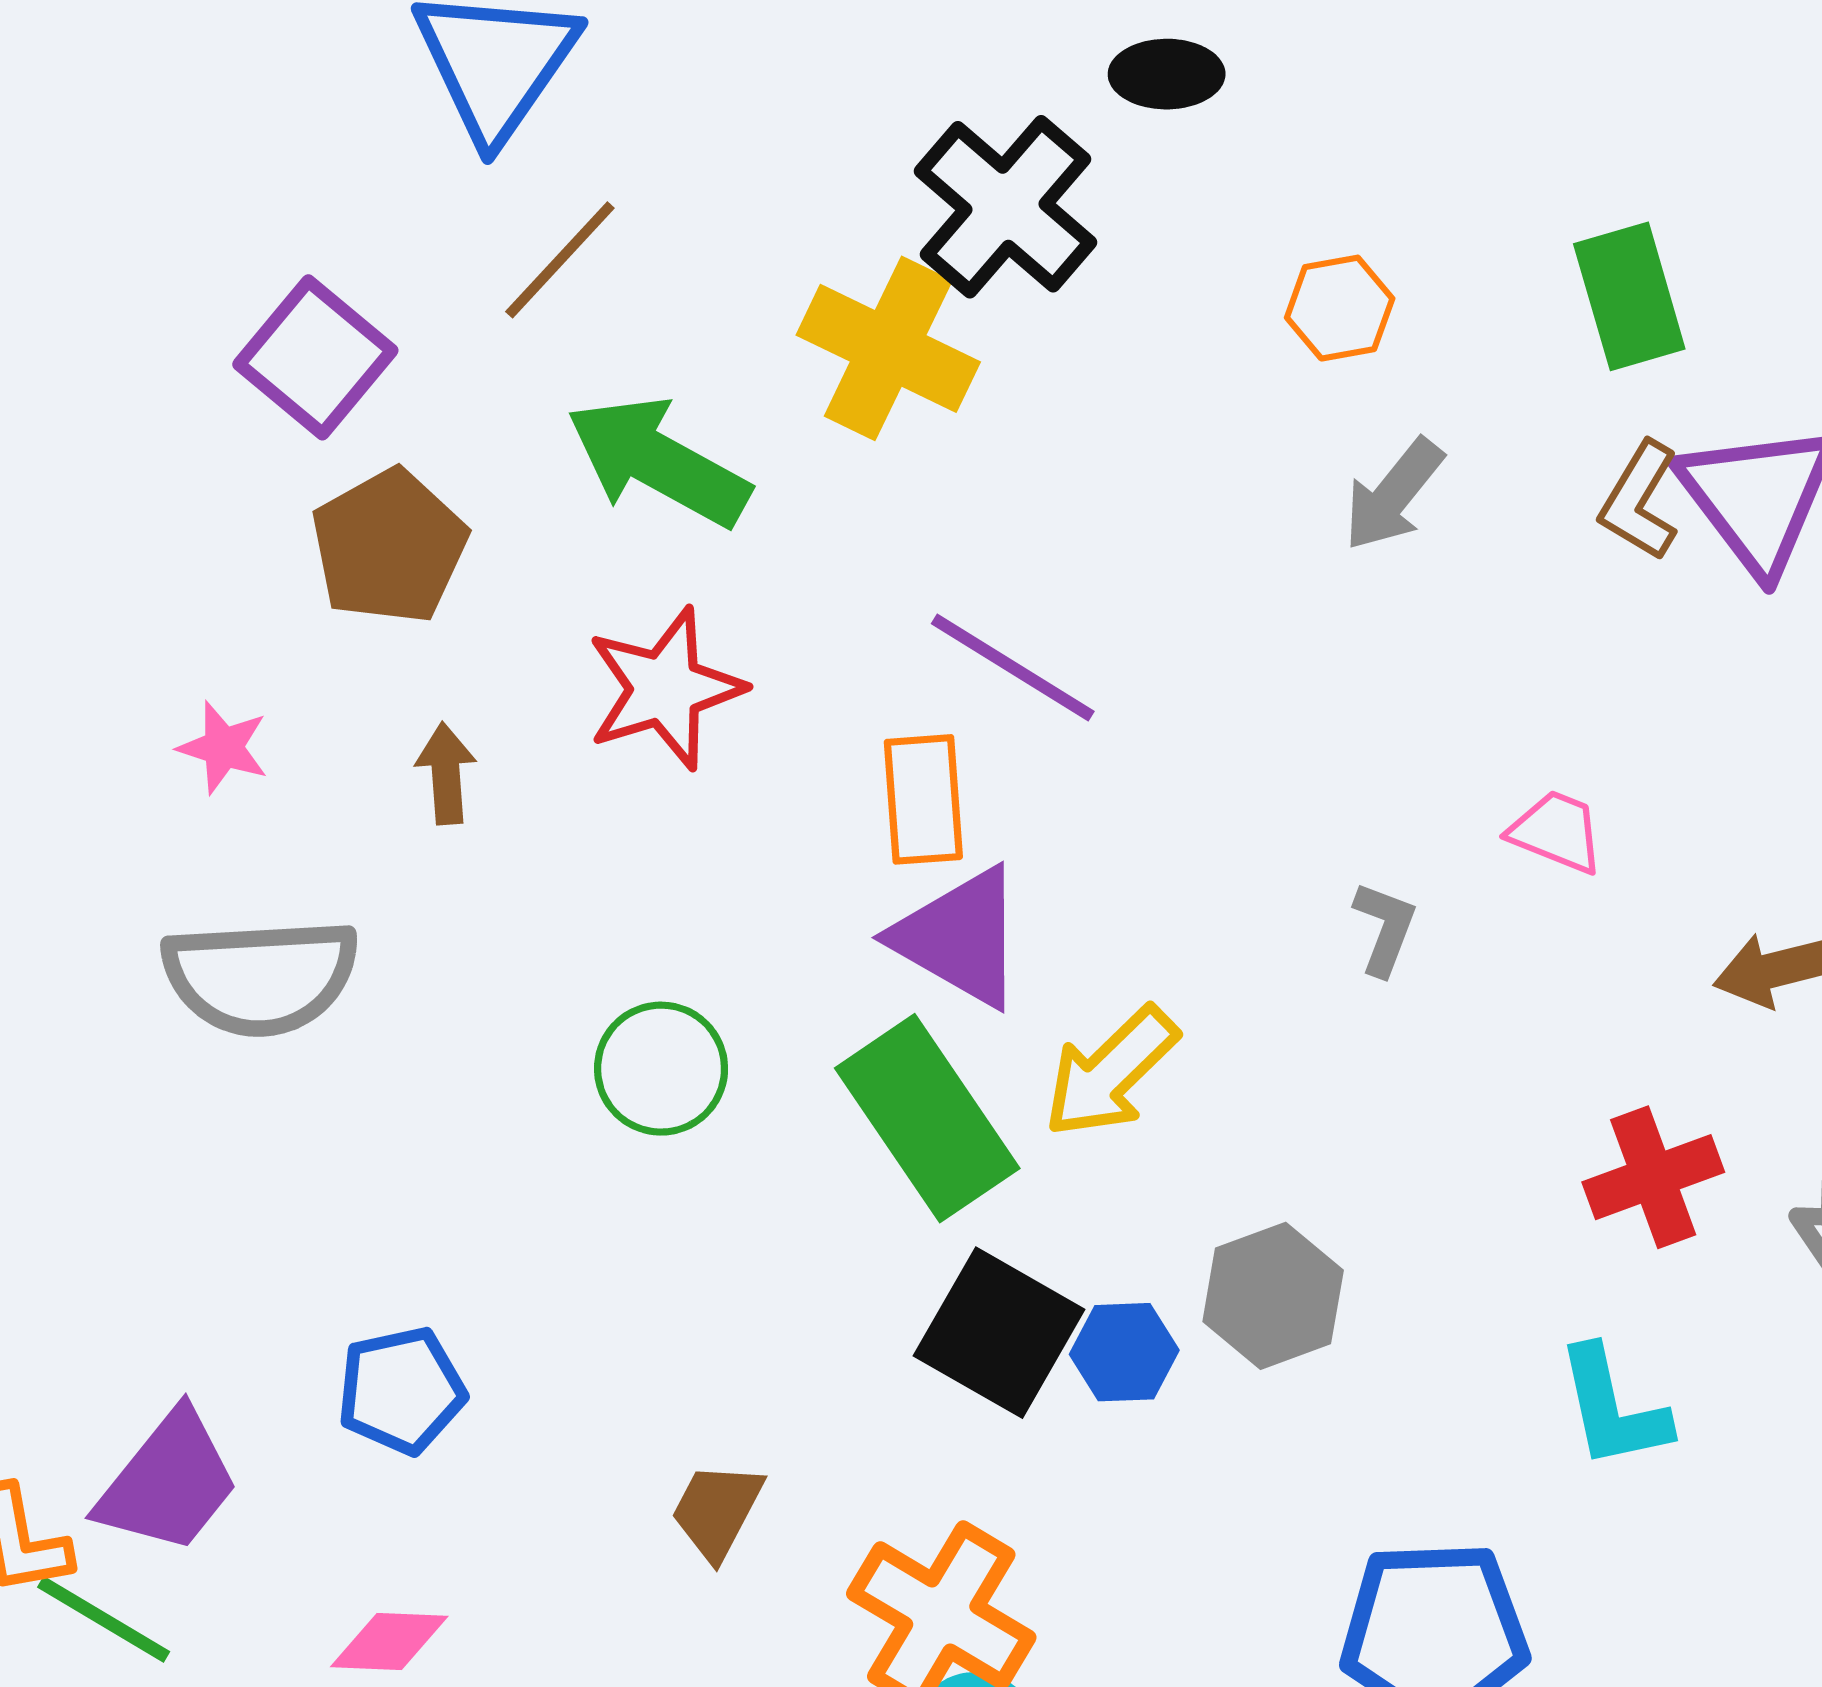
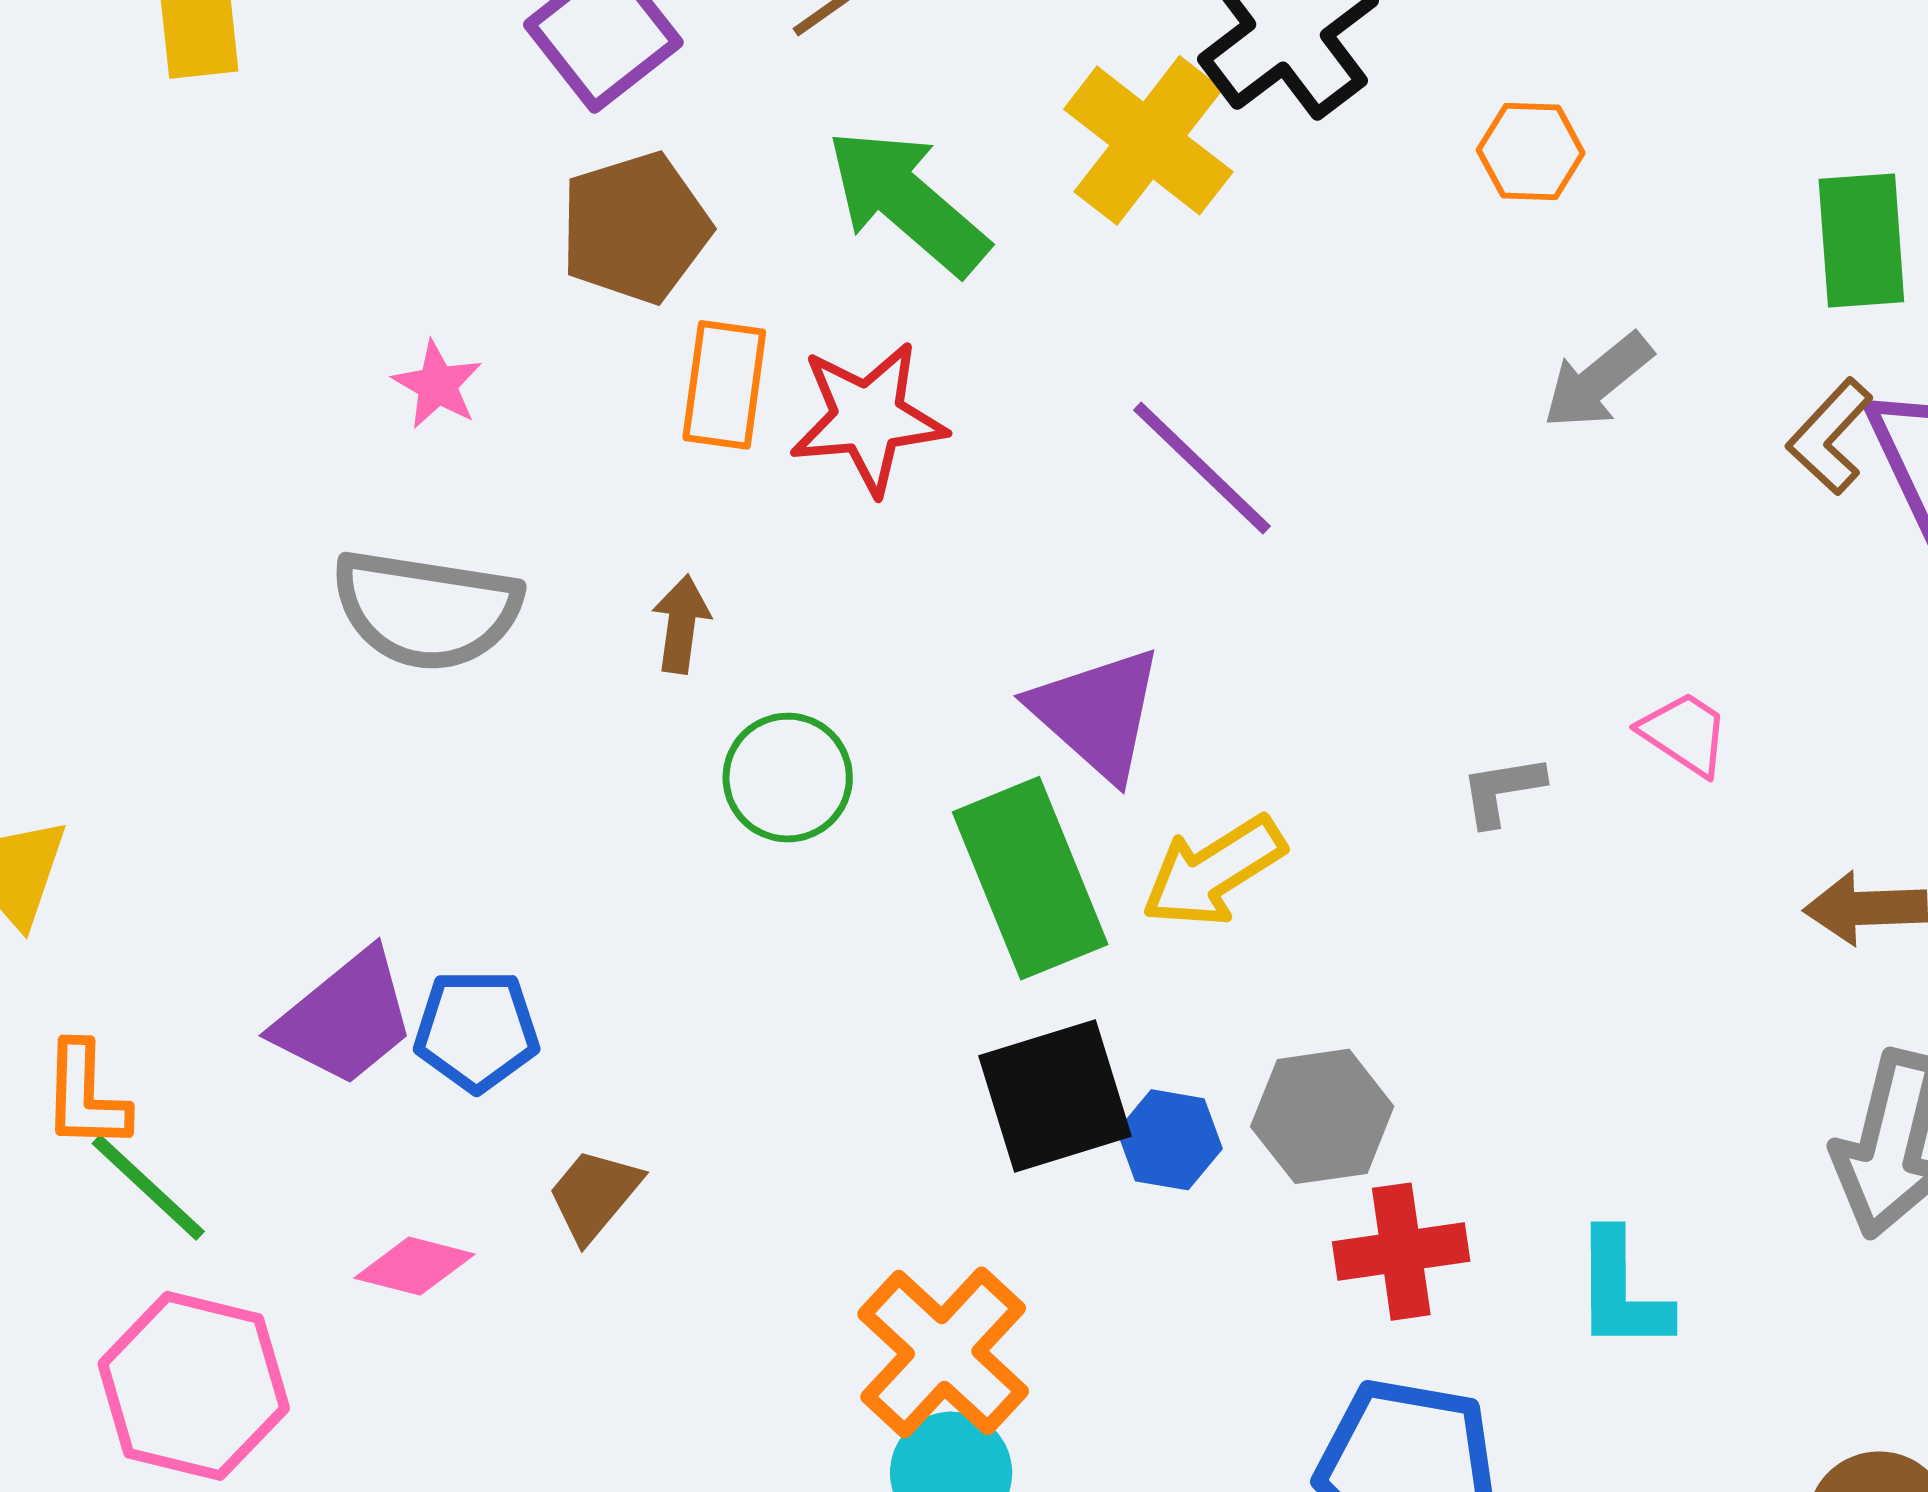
orange hexagon: (1340, 308) -> (1531, 152), moved
brown arrow: (446, 773) -> (681, 624), moved
orange rectangle: (923, 799) -> (724, 385), moved
gray L-shape: (1385, 928) -> (1502, 790), turned -132
red cross: (1653, 1177) -> (1401, 1252), moved
black square: (999, 1333) -> (1055, 1096), turned 31
purple trapezoid: (168, 1482) -> (345, 1018), moved
brown trapezoid: (717, 1511) -> (594, 1195), moved

